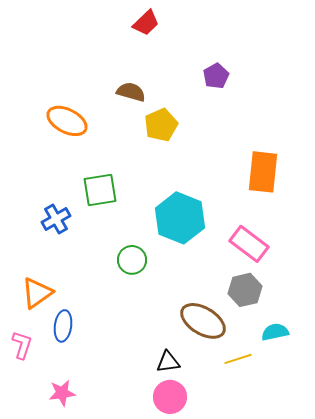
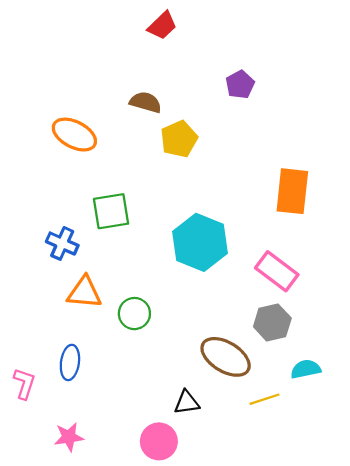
blue cross: (56, 219) -> (62, 243), turned -36
green circle: (132, 260) -> (134, 314), moved
orange triangle: (37, 293) -> (84, 292), moved, turned 40
pink circle: (170, 397) -> (159, 441), moved

